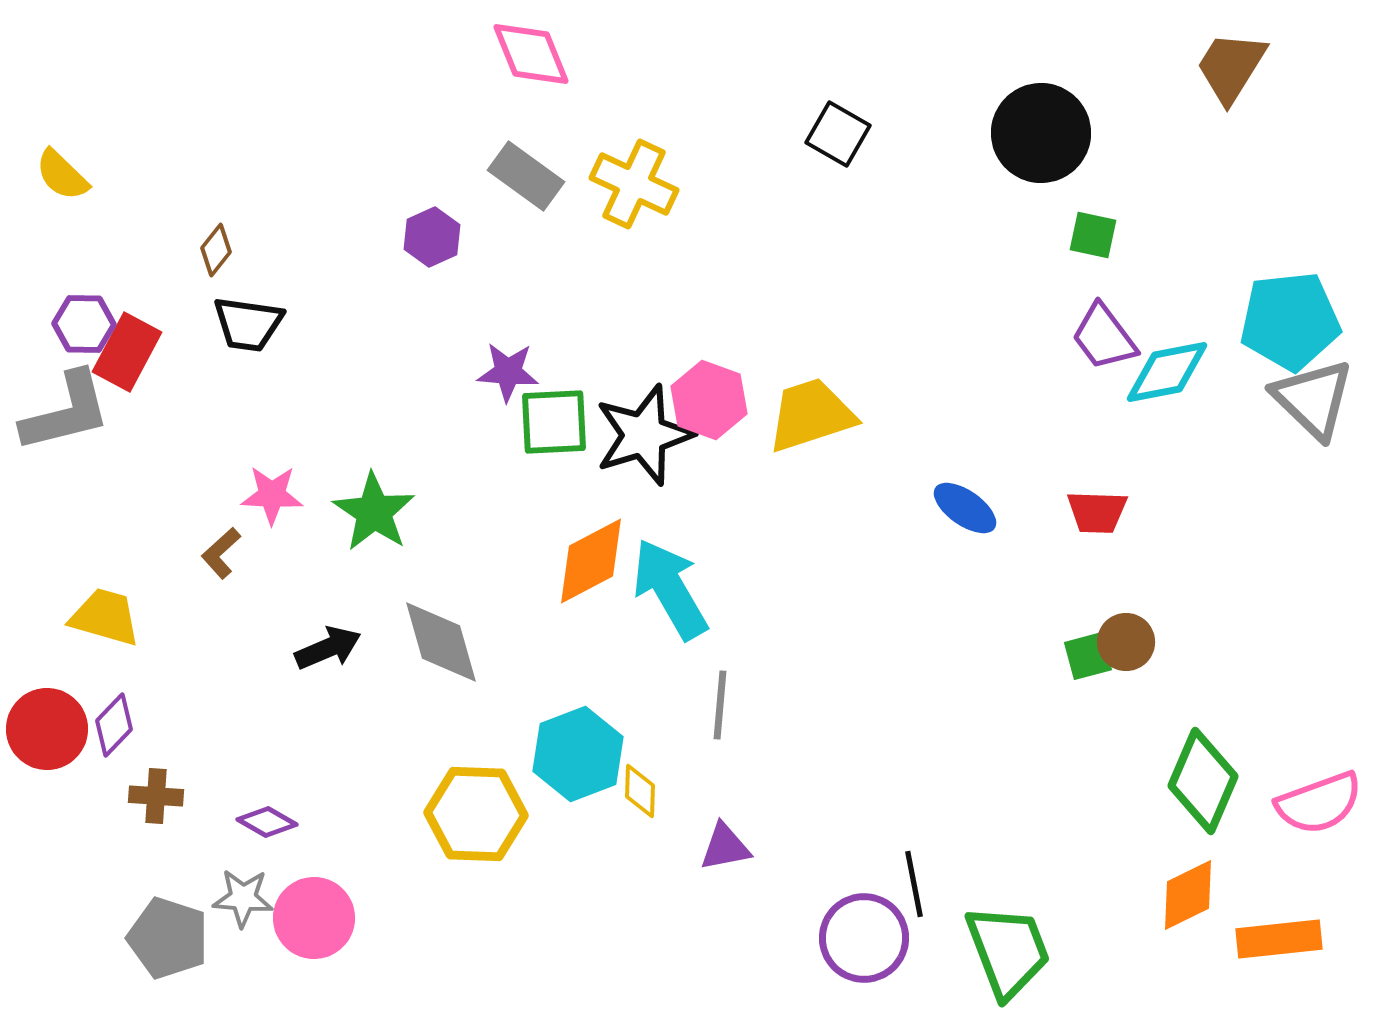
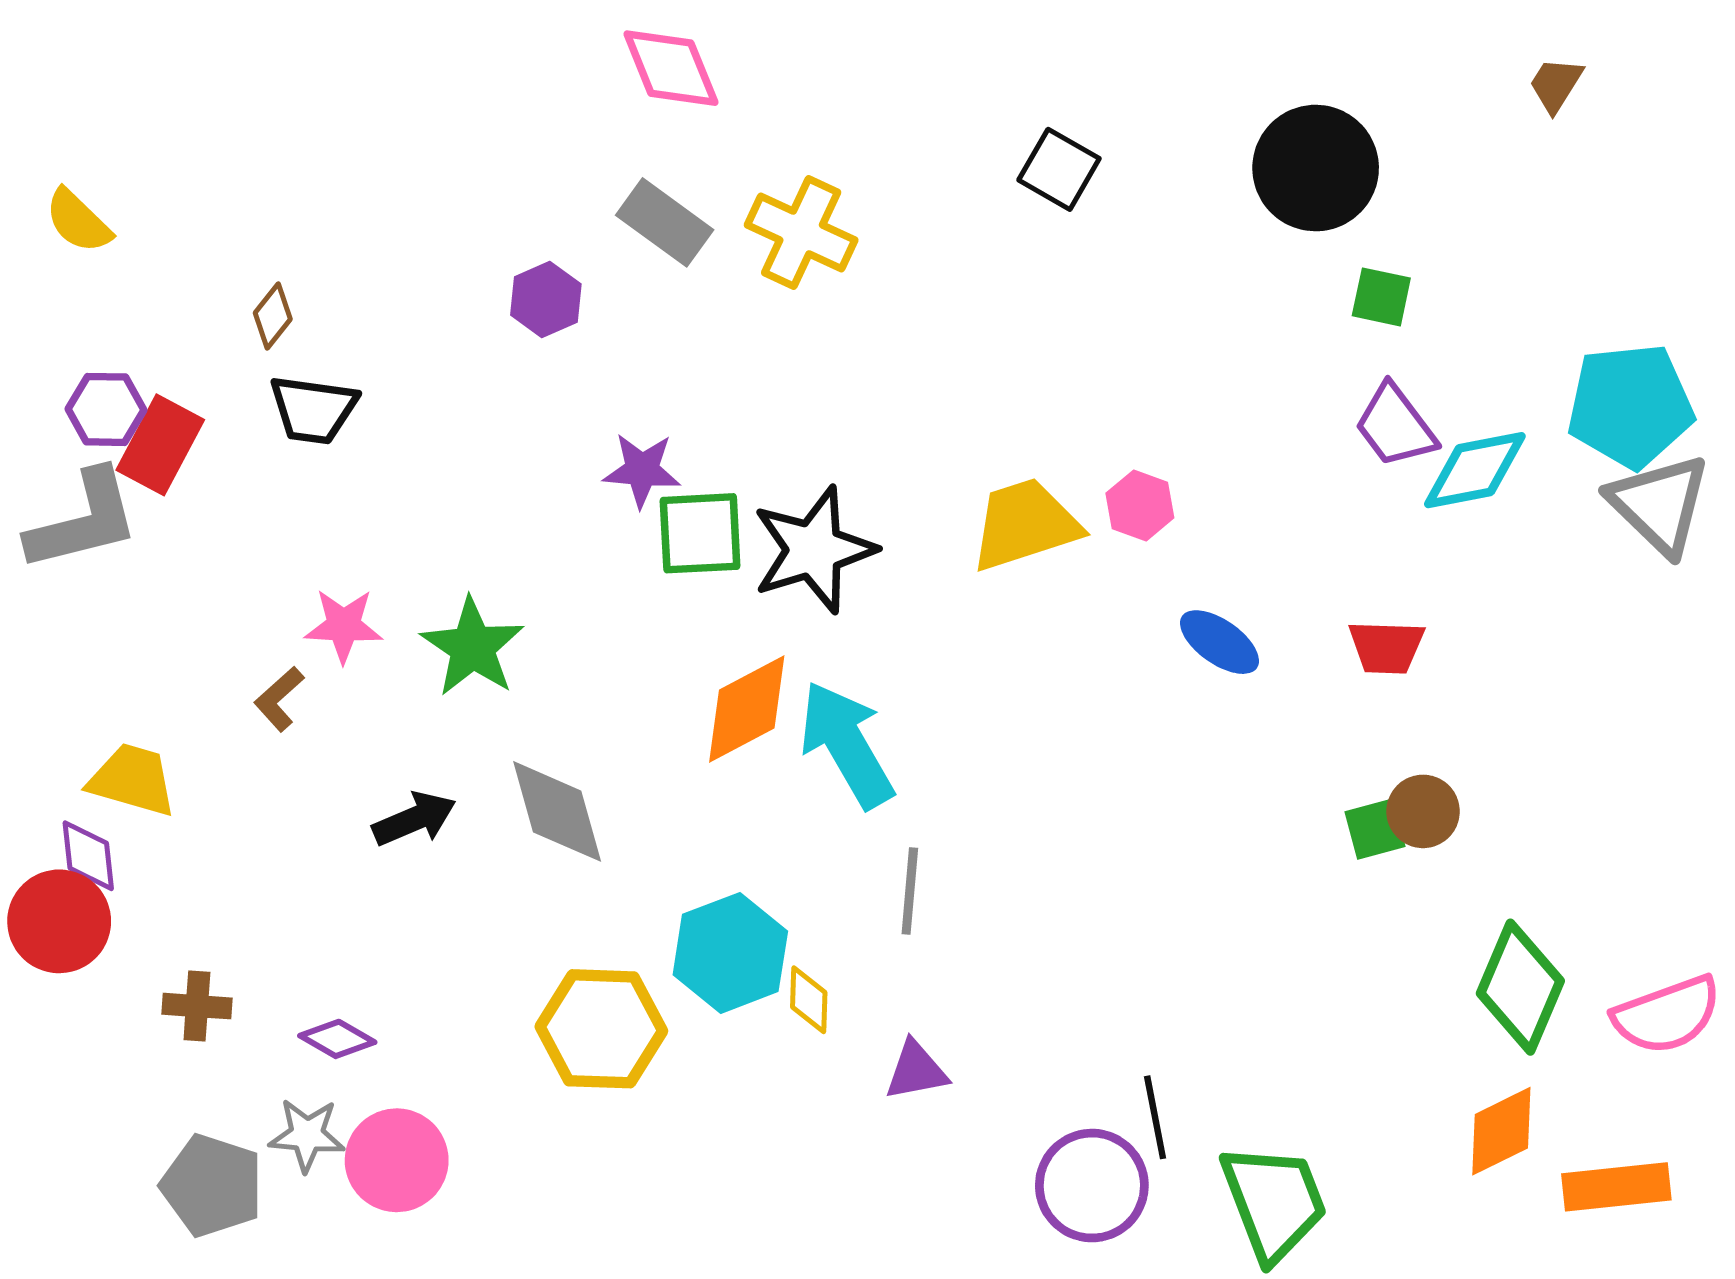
brown trapezoid: (1231, 67) -> (1556, 85), size x0.6
pink hexagon: (709, 400) -> (1140, 506), moved, size x0.7
purple diamond: (114, 725) -> (88, 856), moved, turned -50

